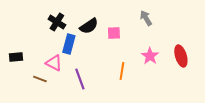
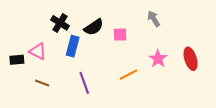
pink triangle: (54, 63) -> (38, 51), moved
orange line: (122, 71) -> (128, 75), turned 54

